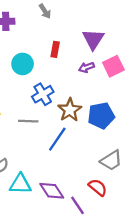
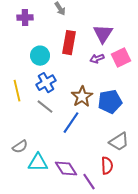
red rectangle: (55, 49) -> (69, 43), size x1.6
blue cross: (43, 94) -> (46, 83), moved
gray line: (28, 121) -> (45, 107), turned 36
red semicircle: (98, 187) -> (107, 166), turned 48

